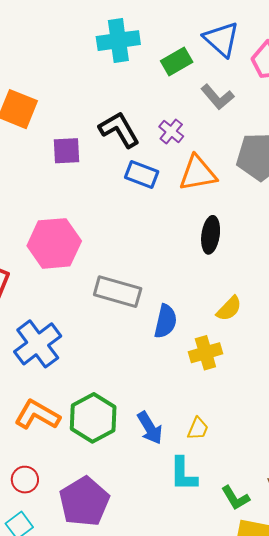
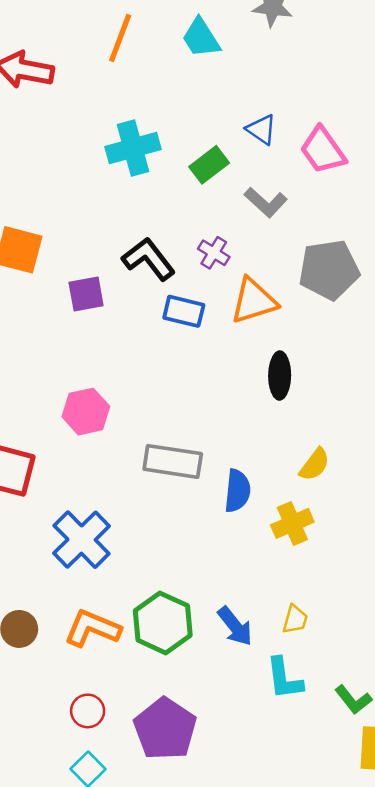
blue triangle: (221, 39) -> (261, 130), size x0.7
pink hexagon: (54, 243) -> (86, 412), size x0.7

